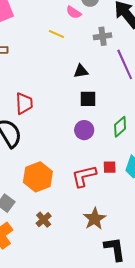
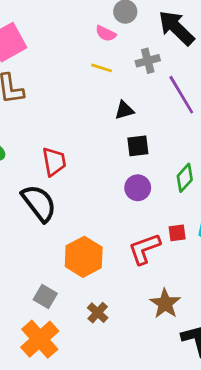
yellow line: (56, 34) -> (102, 68), moved

